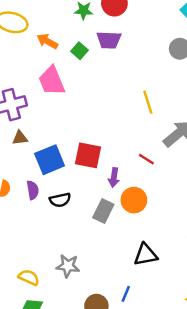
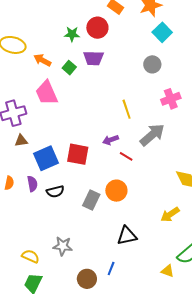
purple arrow: (114, 177) -> (110, 140), moved, turned 63

